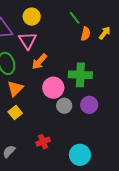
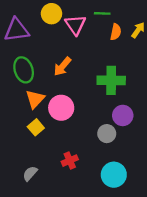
green line: (75, 18) -> (102, 13), turned -48
pink triangle: (28, 41) -> (75, 25), moved
pink circle: (53, 88) -> (61, 108), moved
gray circle: (64, 106) -> (107, 134), moved

